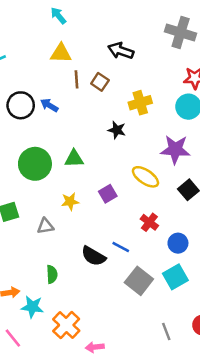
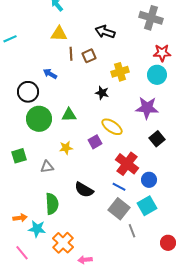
brown square: (100, 82) -> (89, 56), turned 32
black circle: (21, 105) -> (28, 92), moved
yellow ellipse: (145, 177) -> (112, 127), moved
red cross: (149, 222) -> (127, 164), size x1.6
blue line: (121, 247) -> (119, 187), moved
green semicircle: (52, 274) -> (52, 204), size x1.5
gray line: (166, 332) -> (132, 231), moved

